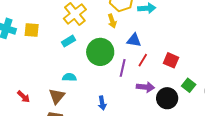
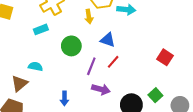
green circle: (100, 52) -> (71, 46), size x0.7
red square: (171, 60) -> (165, 57), moved
purple arrow: (145, 87) -> (101, 89), moved

